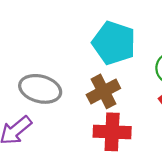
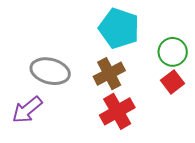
red cross: (112, 132) -> (117, 111), turned -32

